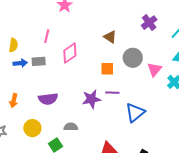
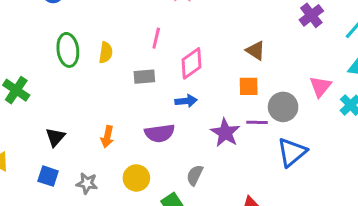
brown triangle: (110, 37) -> (256, 50), moved
gray circle: (133, 58) -> (283, 107), moved
blue arrow: (20, 63) -> (186, 101), moved
purple star: (91, 99) -> (225, 133), turned -30
gray semicircle: (71, 127) -> (195, 175), turned -64

